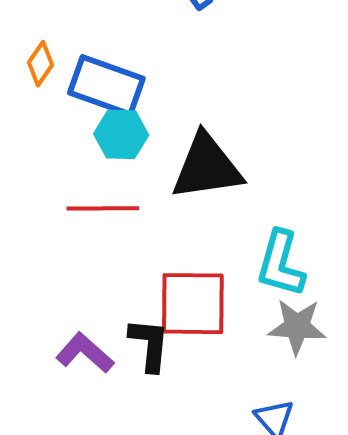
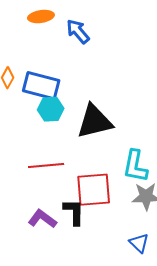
red line: (103, 208) -> (46, 166), moved

